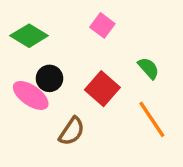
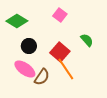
pink ellipse: (31, 95) -> (25, 69), moved
orange line: (152, 119) -> (66, 69), moved

